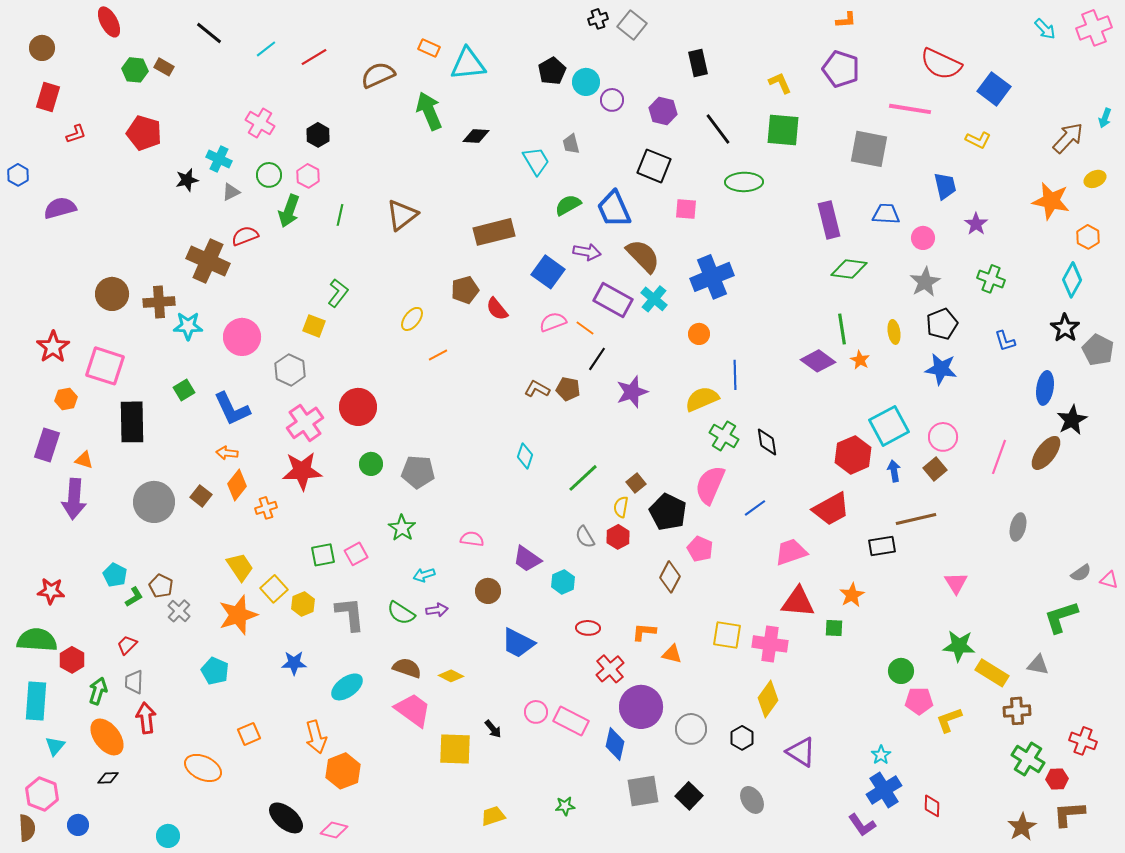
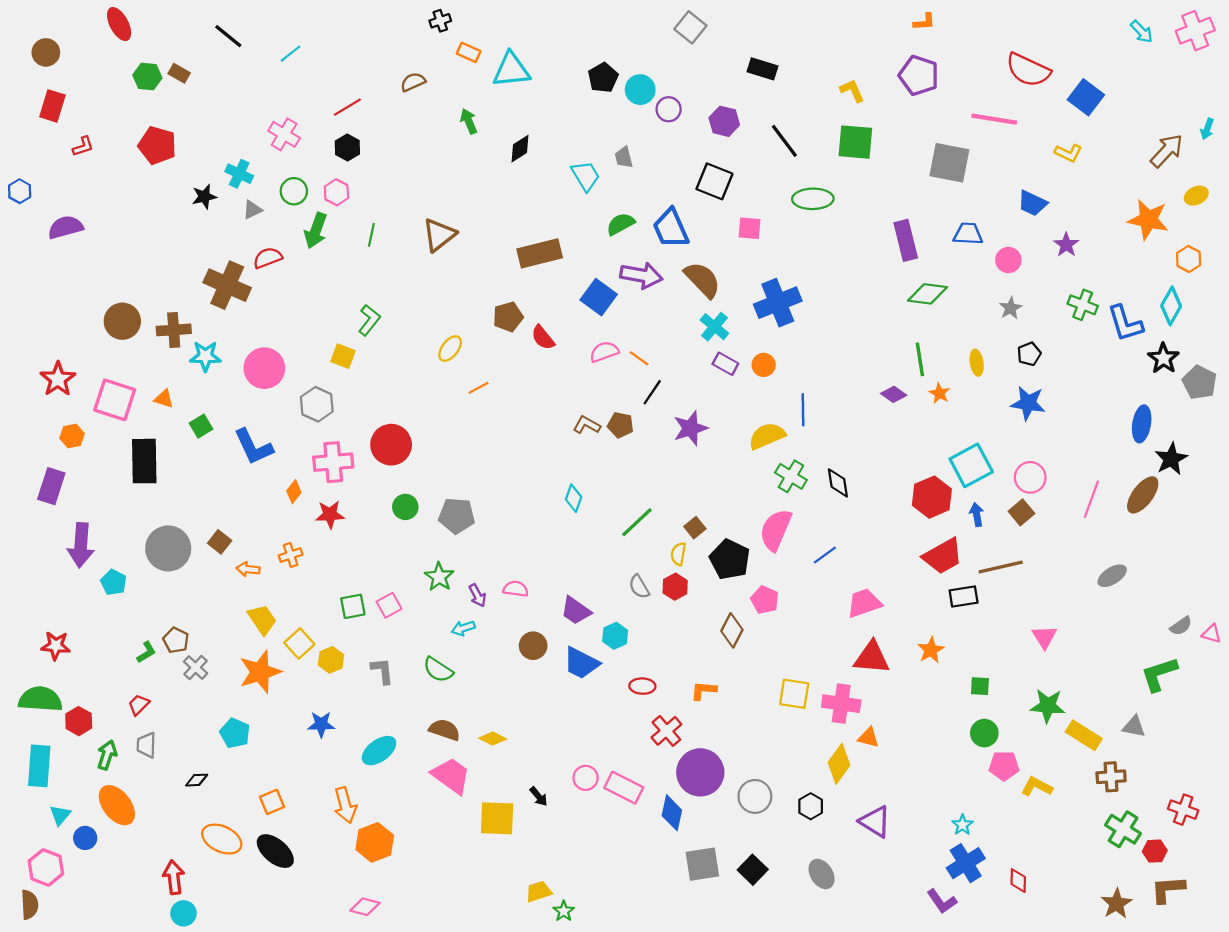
black cross: (598, 19) -> (440, 21), moved
red line: (314, 57) -> (347, 107), moved
black rectangle: (698, 63) -> (763, 69), turned -60
brown semicircle: (378, 75) -> (413, 82), size x0.7
green arrow: (429, 111) -> (469, 121), size x0.6
black diamond: (476, 136) -> (520, 149), turned -36
blue trapezoid: (945, 186) -> (1032, 203), turned 128
purple arrow: (587, 252) -> (641, 275), size x1.4
gray star: (925, 282) -> (1011, 308), size x0.7
purple rectangle: (613, 300) -> (725, 364), moved, size x0.6
black pentagon: (942, 324) -> (1029, 354), size x0.7
blue L-shape: (1005, 341) -> (1125, 323), moved, size x1.6
purple diamond: (818, 361) -> (894, 394), size x0.7
pink cross: (305, 423) -> (333, 462), turned 30
orange arrow: (227, 453) -> (248, 569), moved
orange triangle: (84, 460) -> (164, 399), moved
red star: (302, 471) -> (330, 515), size x0.7
orange diamond: (237, 485) -> (294, 492), moved, size x0.7
red trapezoid: (831, 509) -> (943, 556), moved
gray ellipse: (1018, 527) -> (1112, 576), turned 44
cyan pentagon: (115, 575) -> (114, 582), moved
purple arrow: (437, 610) -> (477, 595), moved, turned 70
gray L-shape: (350, 614) -> (382, 671), size x0.7
green square: (834, 628) -> (980, 686), moved
blue trapezoid: (518, 643) -> (581, 663), moved
orange triangle: (672, 654) -> (869, 737), moved
red arrow: (146, 718) -> (174, 877), moved
yellow L-shape: (949, 720) -> (1037, 787), turned 48
black diamond: (108, 778) -> (197, 780), moved
green star: (565, 806) -> (564, 911), moved, turned -30
black ellipse: (286, 818) -> (275, 851), moved
blue circle: (78, 825) -> (85, 838), moved

